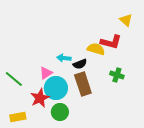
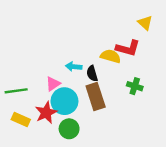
black semicircle: (80, 64) -> (92, 74), turned 96
green line: (14, 79) -> (16, 91), turned -48
yellow rectangle: (18, 117) -> (21, 120), moved, turned 35

